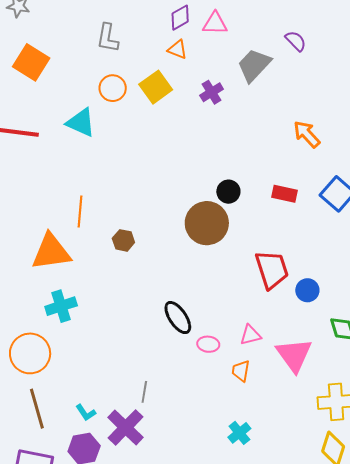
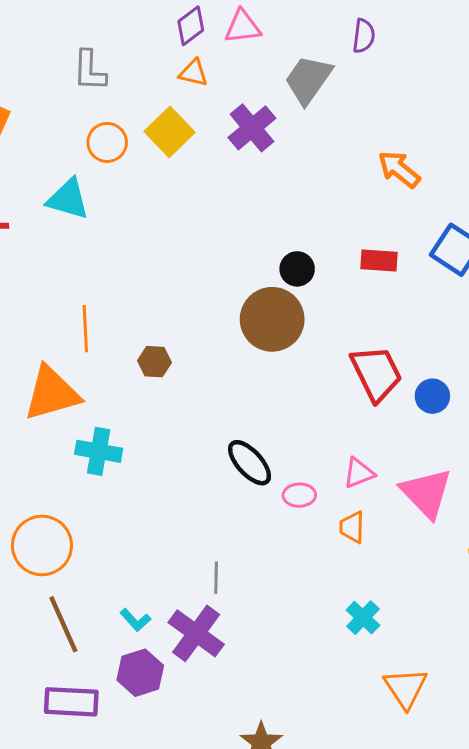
purple semicircle: (296, 41) -> (364, 36), turned 60
purple cross: (212, 92) -> (252, 128), size x1.4
cyan cross: (61, 306) -> (99, 451), moved, turned 36

